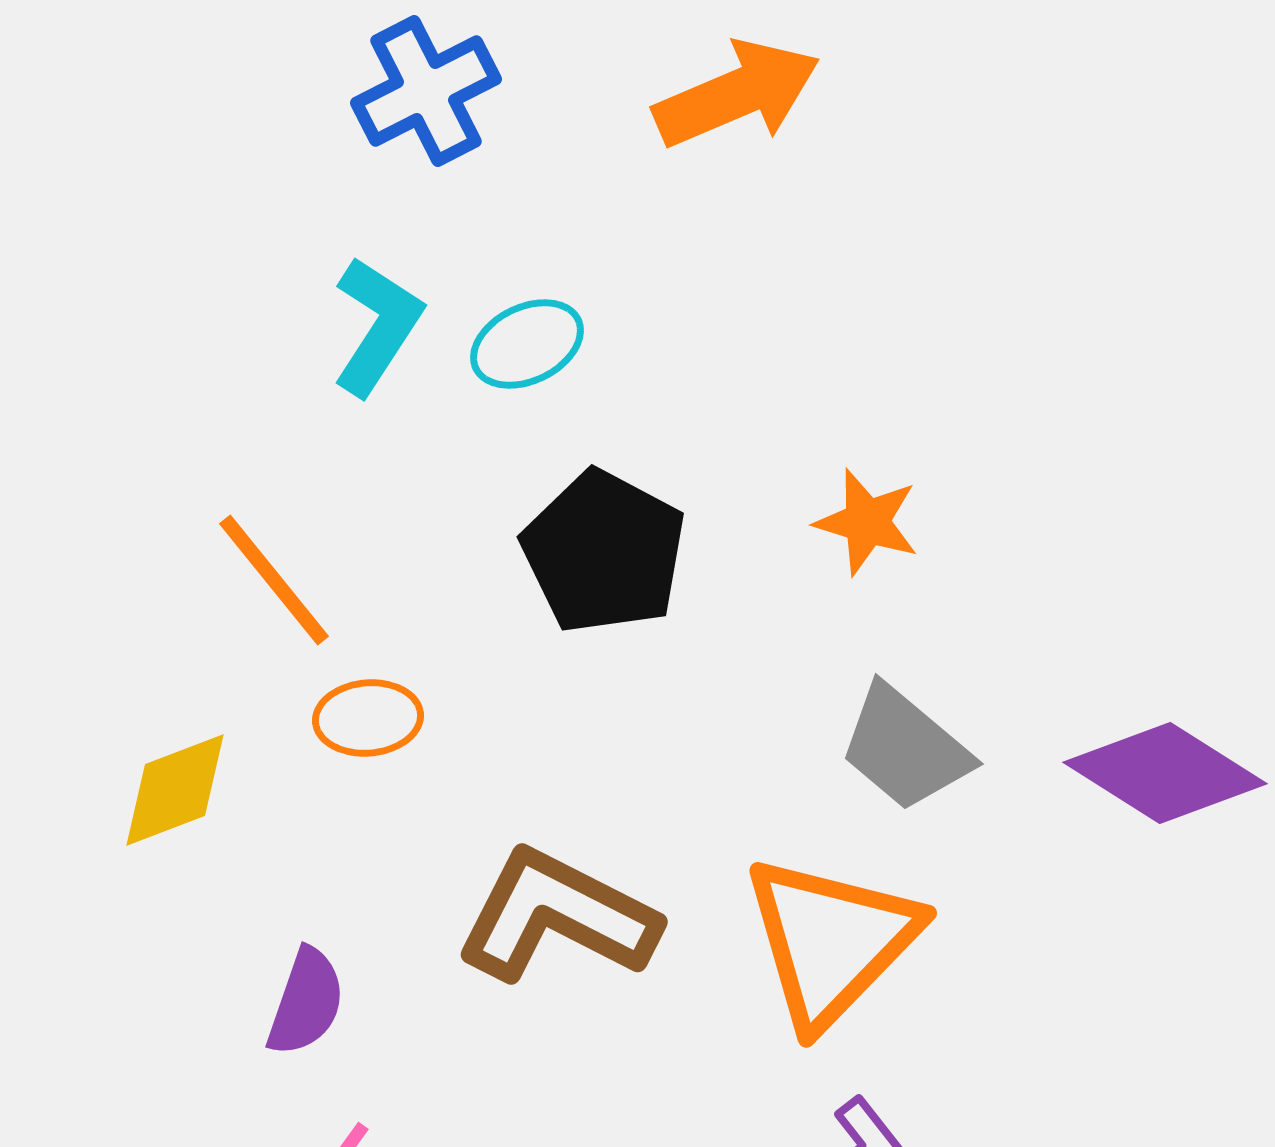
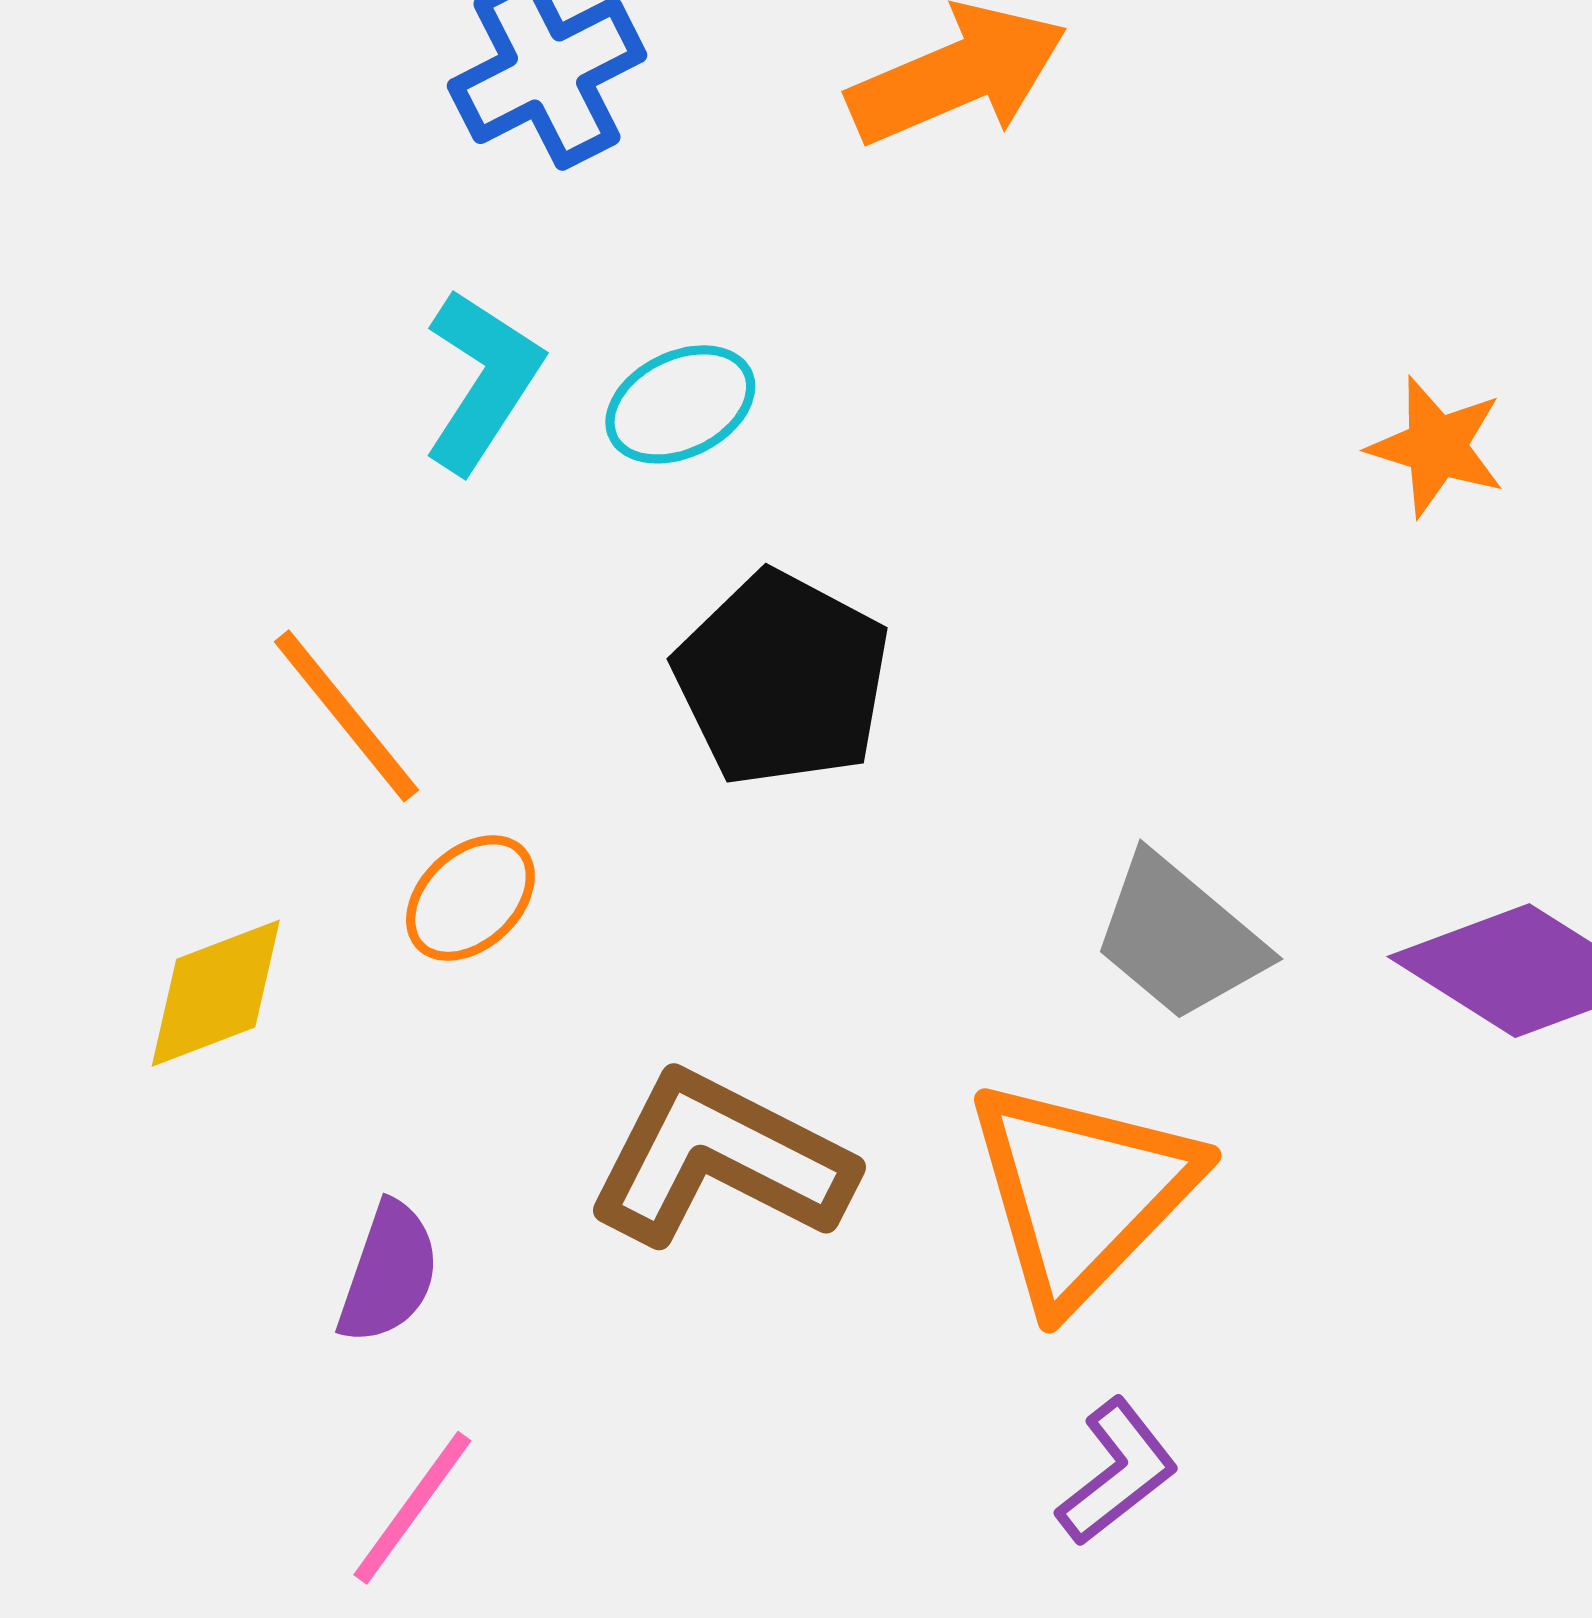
orange star: (867, 522) -> (1437, 447), moved
orange ellipse: (368, 718) -> (470, 898), turned -38

